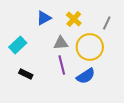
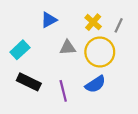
yellow cross: (74, 19) -> (93, 22), moved
purple line: (62, 65) -> (63, 91), moved
black rectangle: (26, 74) -> (29, 82), size x1.5

